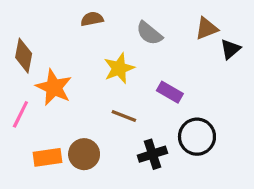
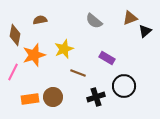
brown semicircle: (92, 19) -> (40, 20), moved
yellow star: (119, 68) -> (64, 49), moved
orange star: (54, 87) -> (34, 55), turned 30

